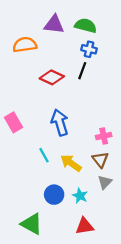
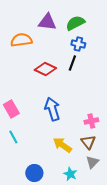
green semicircle: (86, 26) -> (75, 23), turned -42
cyan line: (44, 155) -> (13, 137), moved
blue circle: (54, 195) -> (34, 173), moved

